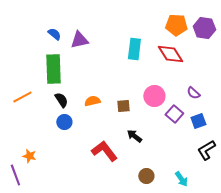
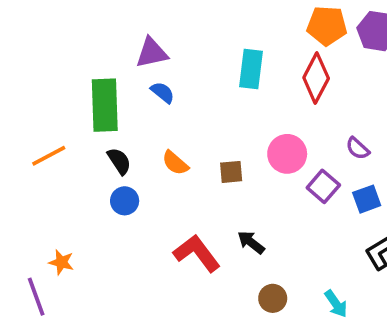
blue semicircle: (54, 34) -> (163, 92), moved
red diamond: (170, 54) -> (316, 78), turned 60
orange semicircle: (92, 101) -> (175, 163), turned -126
black arrow: (134, 136) -> (251, 242), moved

